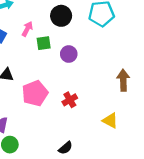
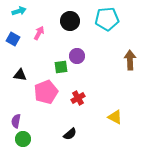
green square: (44, 43) -> (61, 67), moved
brown arrow: (123, 80) -> (130, 60), moved
black semicircle: (65, 148) -> (70, 134), moved

